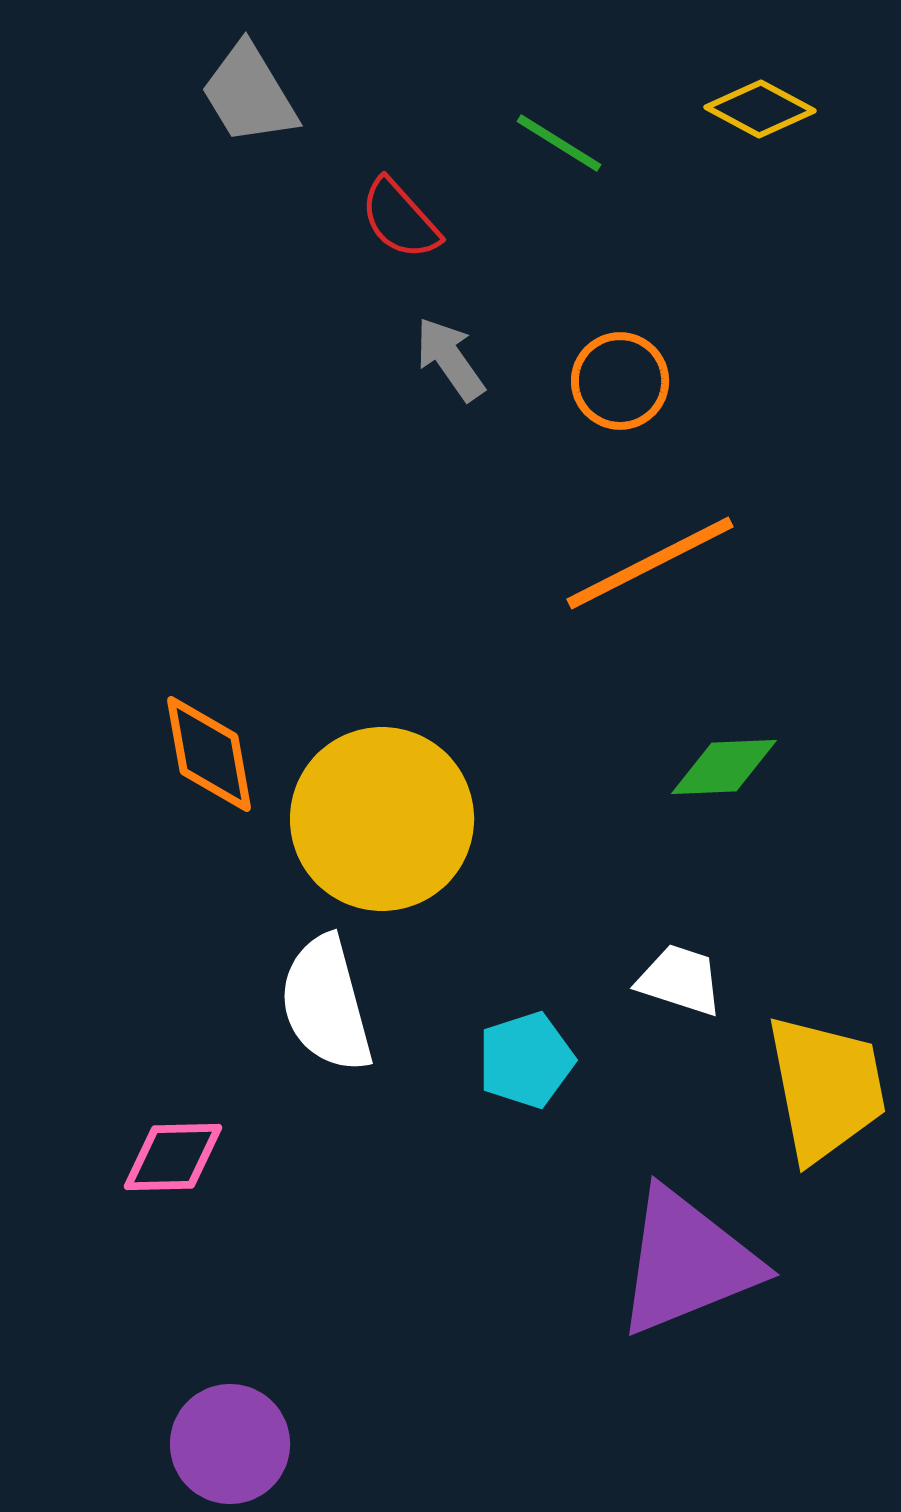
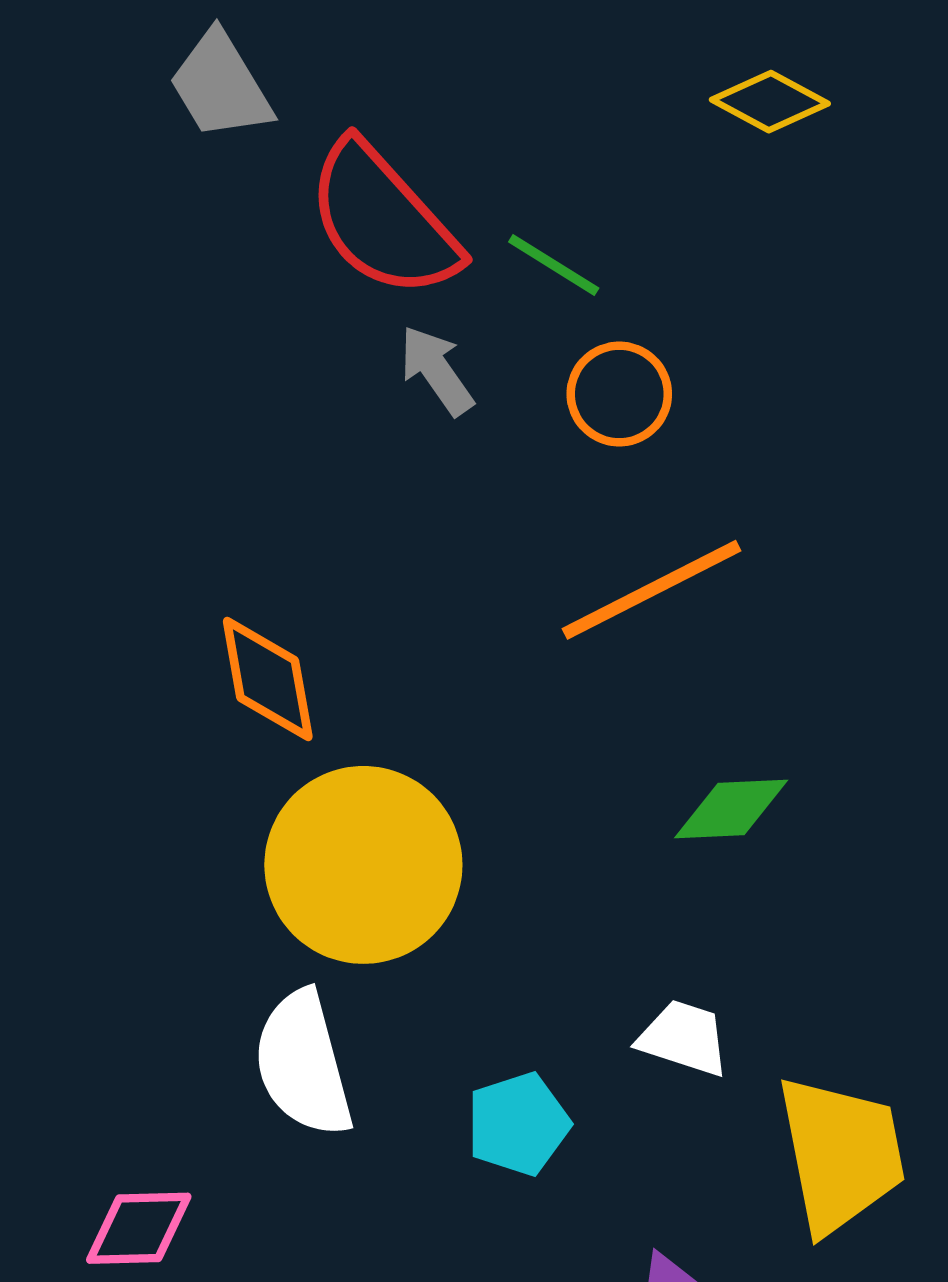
green line: (559, 143) -> (554, 265), moved
red semicircle: (400, 219) -> (383, 220), size x1.8
orange diamond: (209, 754) -> (268, 679), moved

